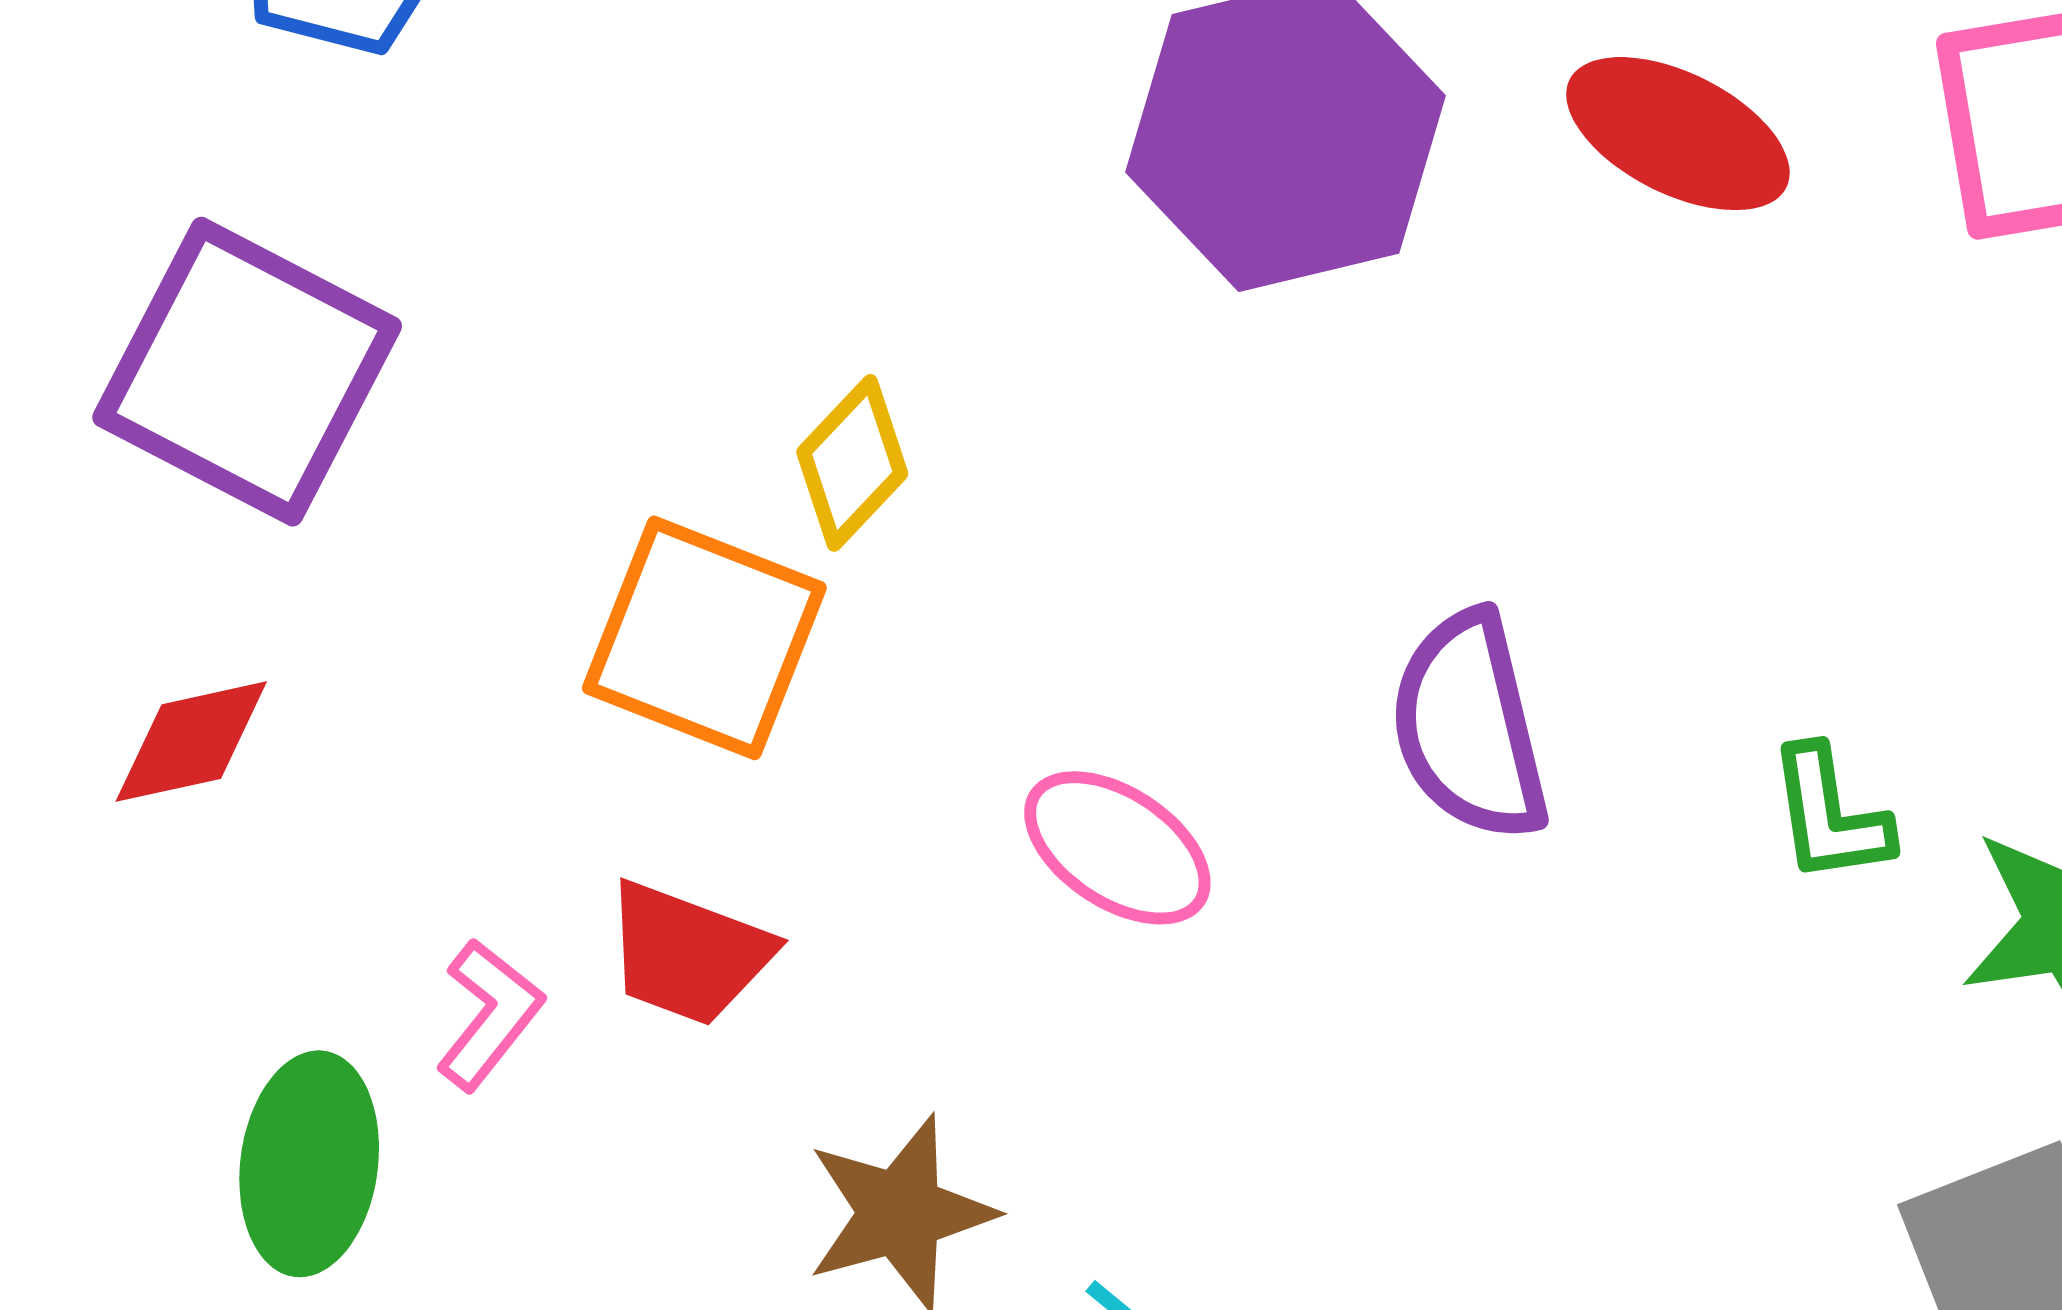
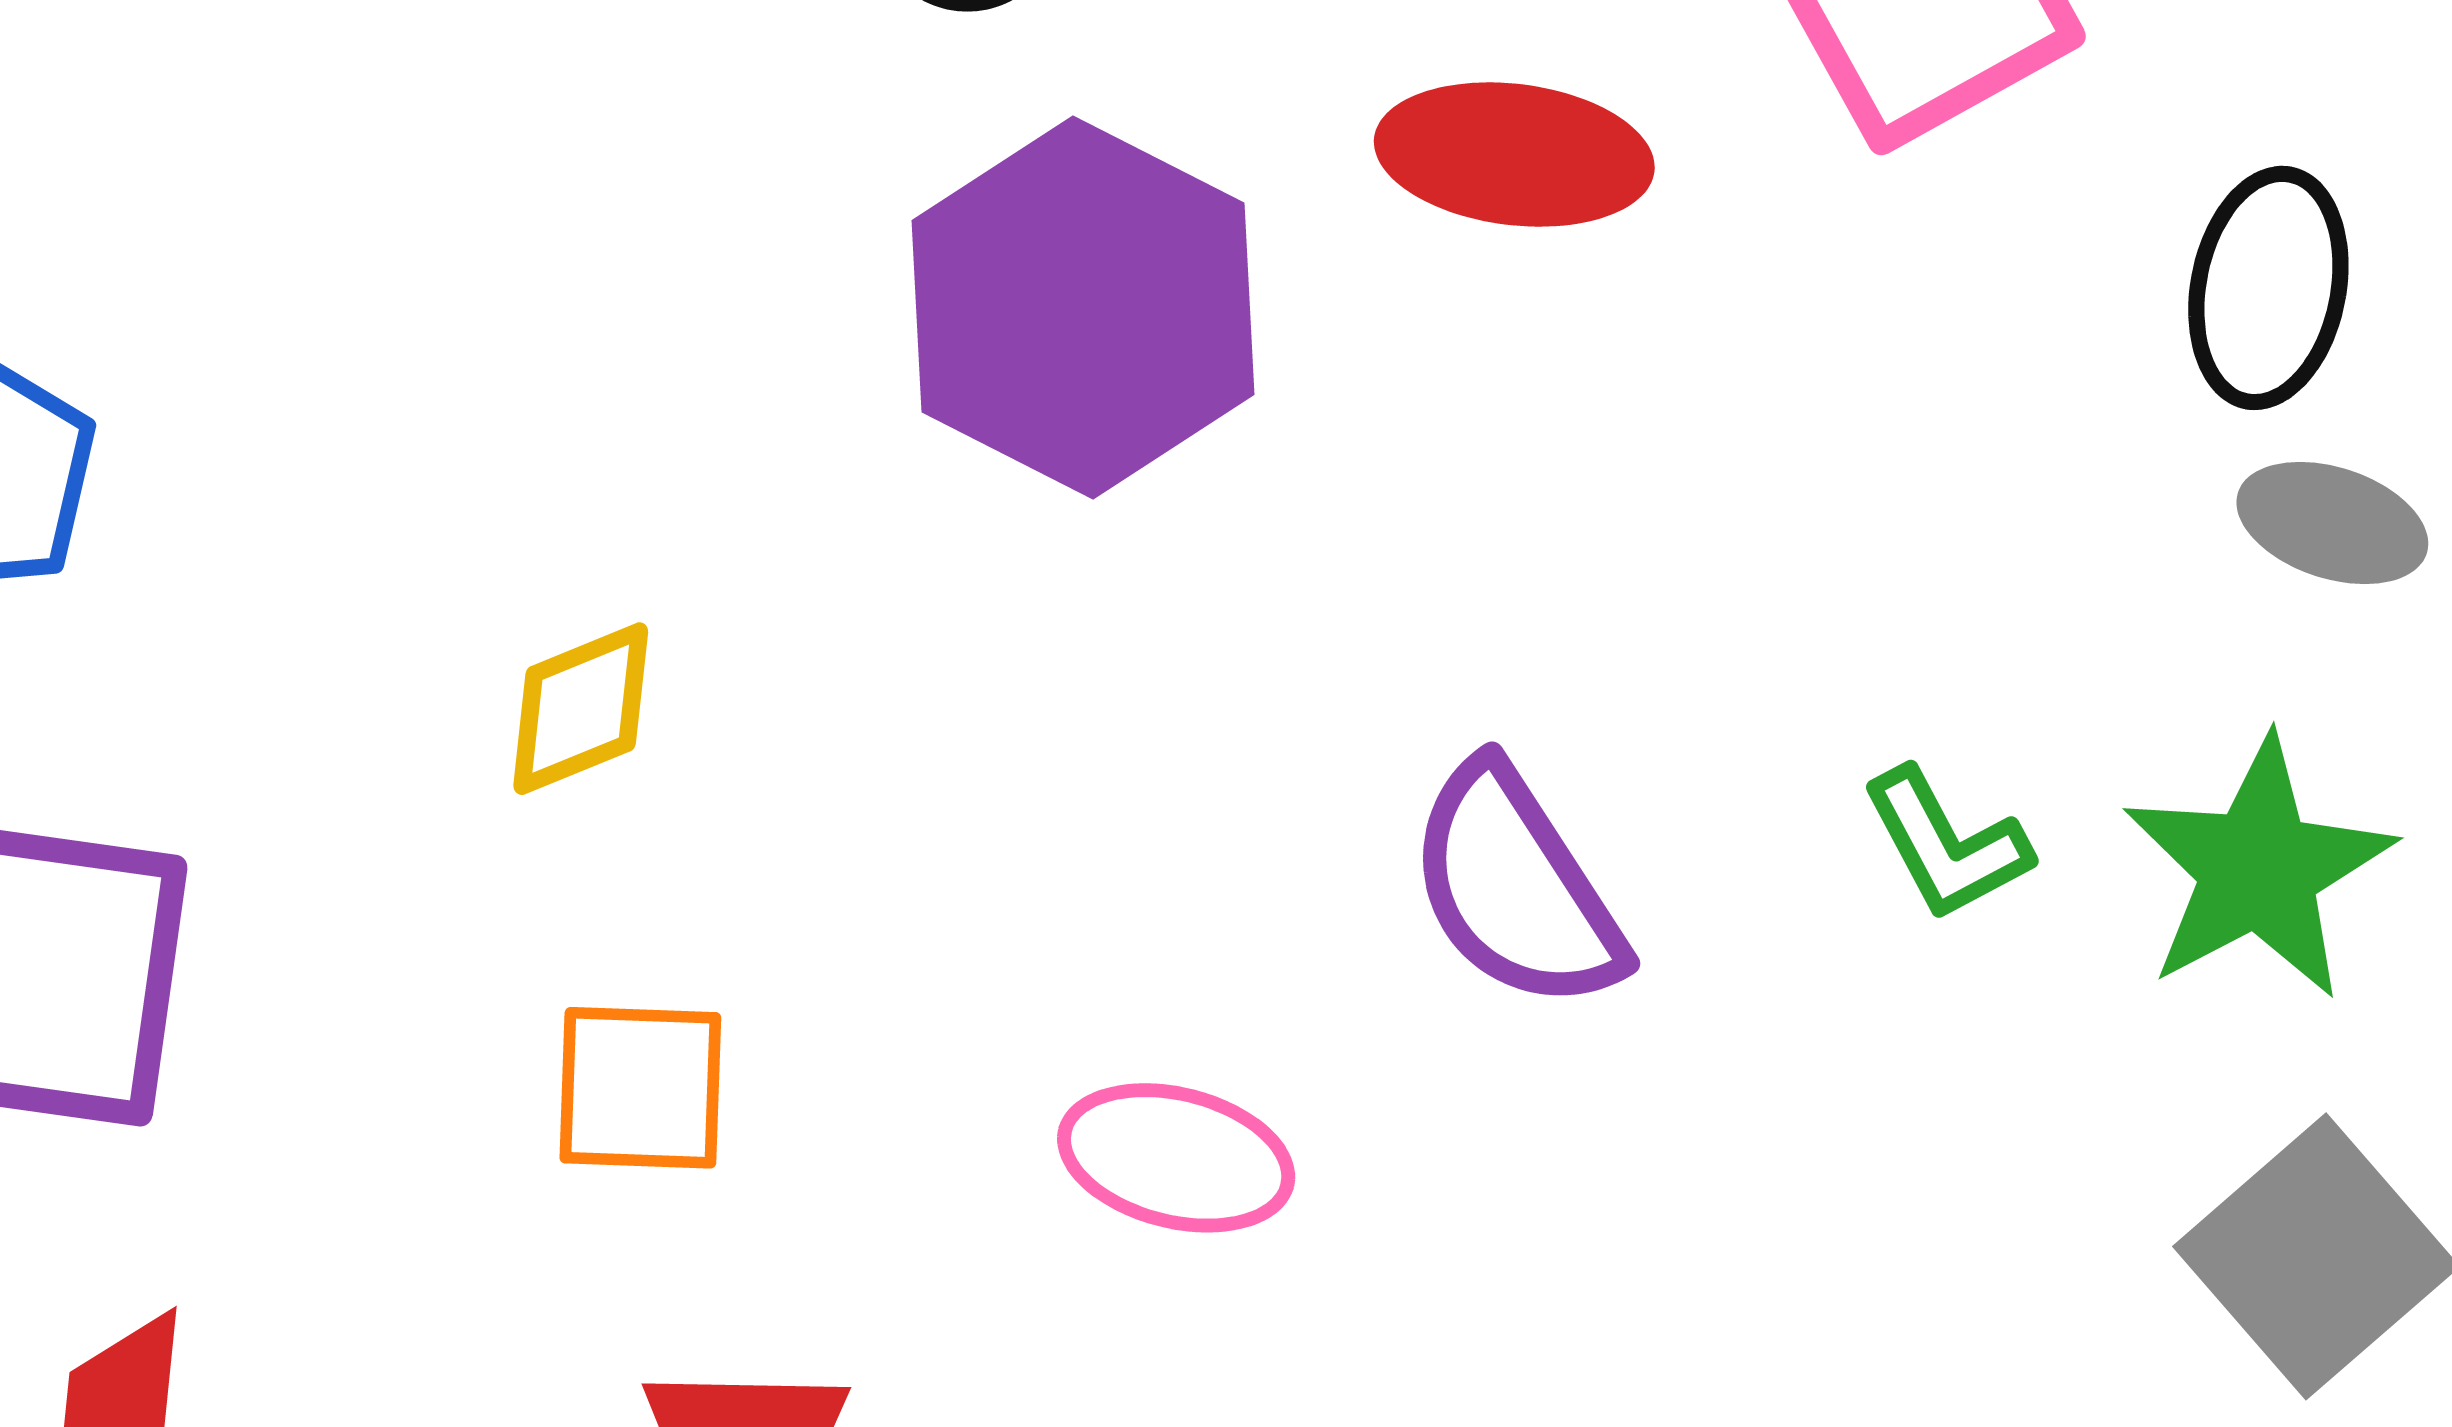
yellow diamond: (852, 463) -> (581, 709), moved, turned 44
orange square: (704, 638) -> (640, 1088), size x0.7

